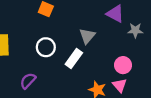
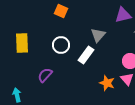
purple triangle: (115, 14) -> (123, 15), turned -42

